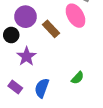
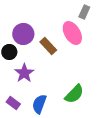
green semicircle: (78, 78) -> (74, 94), size x1.5

